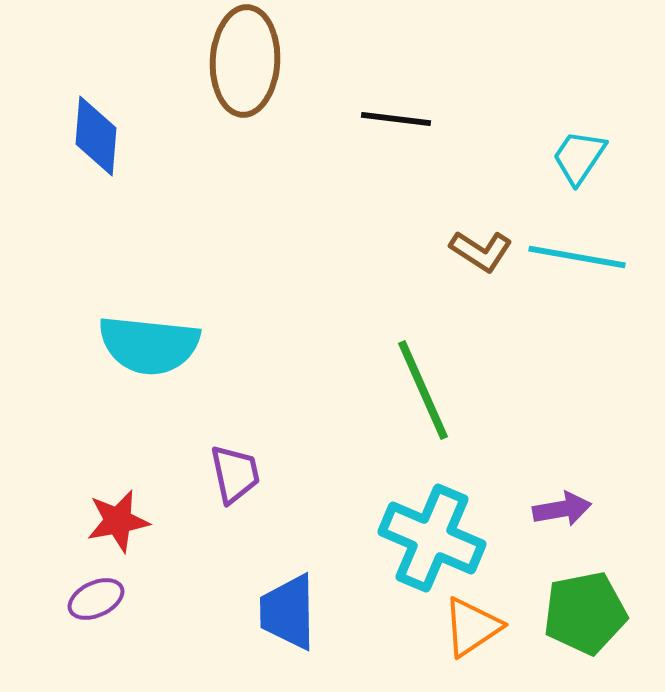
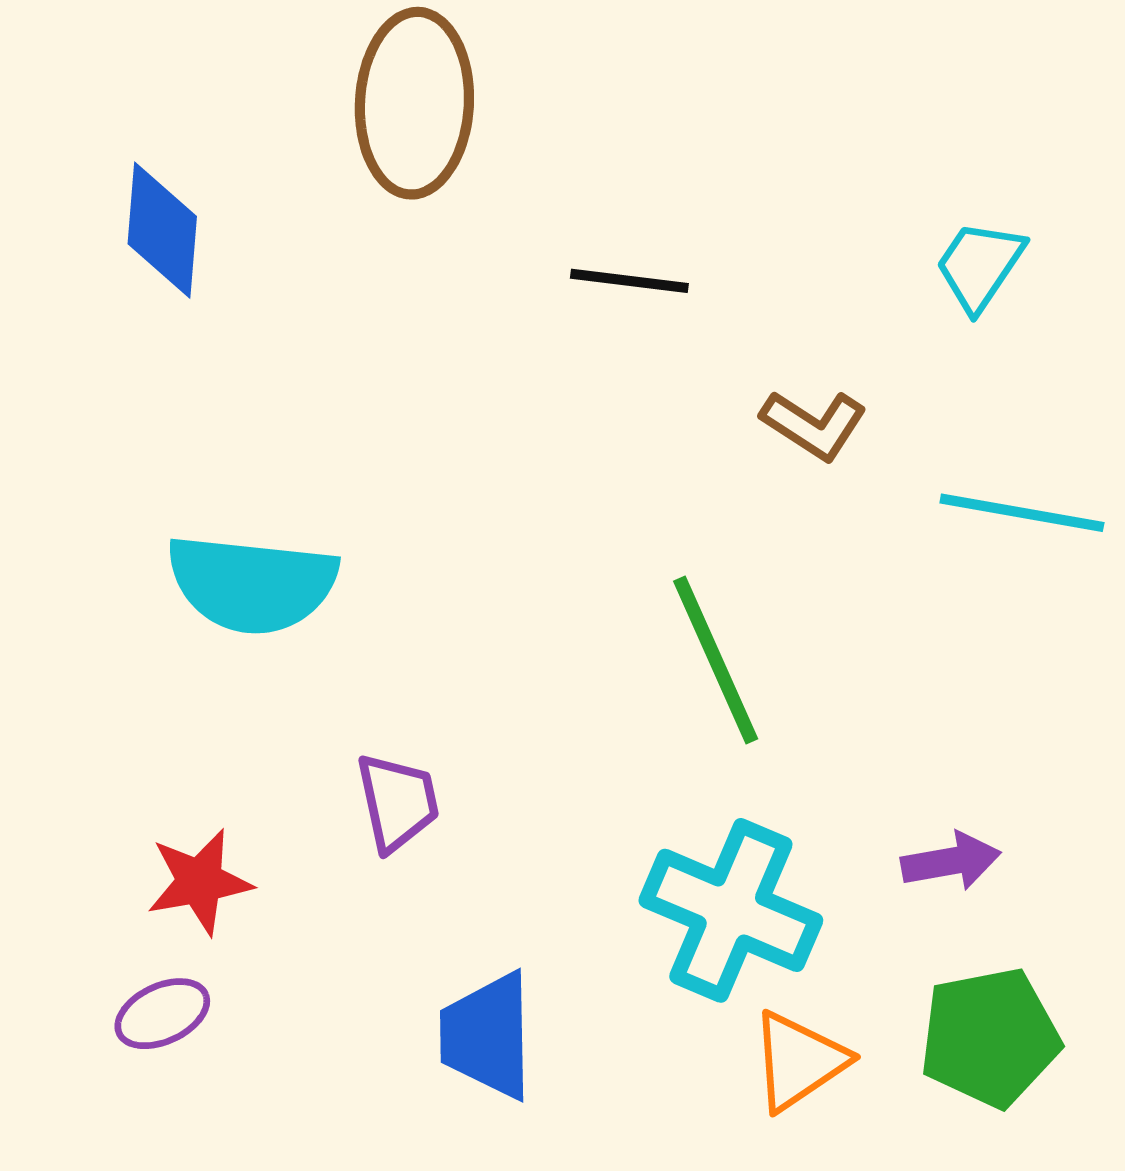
black line: (396, 119) -> (629, 281), moved
cyan line: (577, 257) -> (1022, 513), moved

